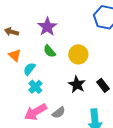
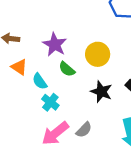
purple star: (47, 27) -> (55, 44), moved
green semicircle: (50, 51) -> (67, 69), moved
cyan semicircle: (29, 69) -> (40, 81), turned -64

